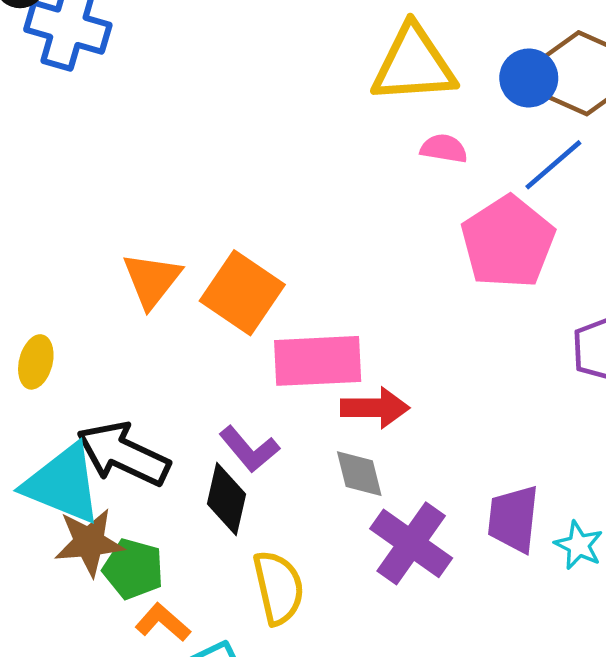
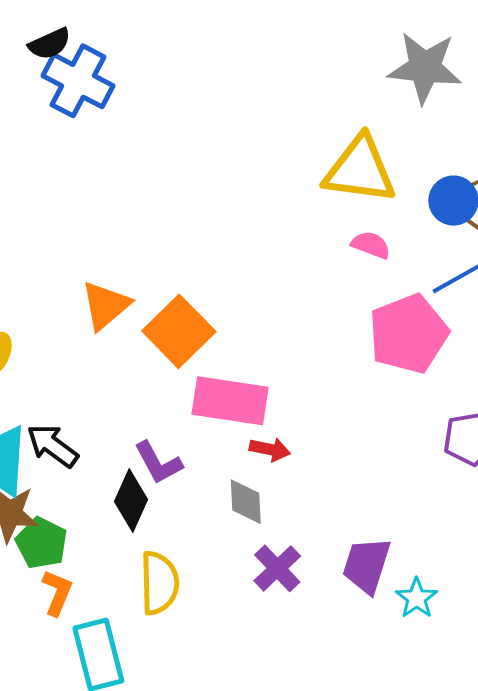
red arrow: (375, 408) -> (270, 449), size x0.7
black arrow: (123, 454) -> (53, 446), size x0.7
purple cross: (411, 543) -> (277, 568), size x0.7
orange L-shape: (163, 622) -> (57, 593), turned 60

